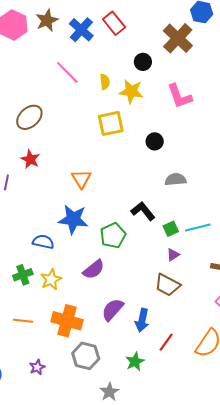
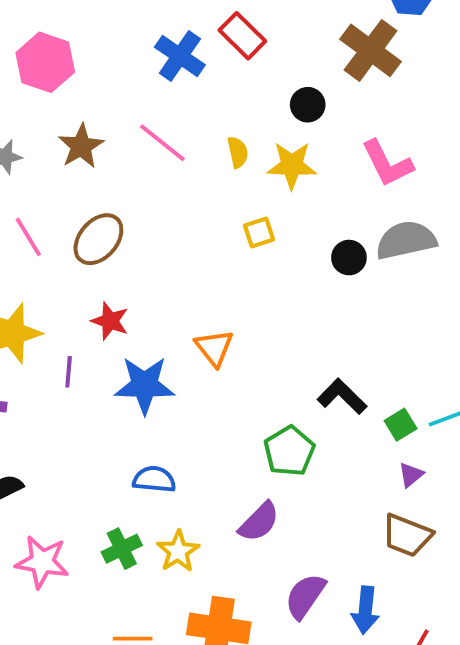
brown star: (47, 20) -> (81, 146), moved
yellow square: (111, 123) -> (259, 233), size x0.6
gray semicircle: (175, 179) -> (406, 240), moved, size x1.4
blue star: (73, 219) -> (145, 385), moved

